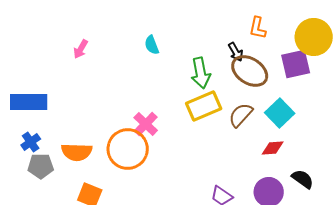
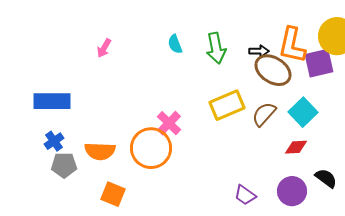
orange L-shape: (258, 28) -> (292, 45), moved, size x1.6
black arrow: (236, 52) -> (259, 51), turned -60
green arrow: (201, 73) -> (216, 48), moved

